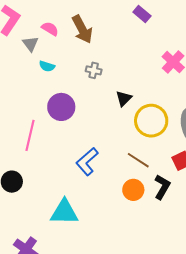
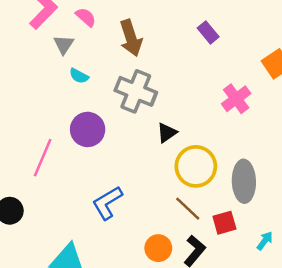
pink semicircle: (50, 29) -> (86, 17), moved
gray cross: (94, 70) -> (136, 91), size x2.0
brown line: (138, 160) -> (188, 209), moved

